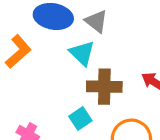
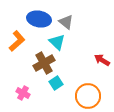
brown cross: (104, 87) -> (44, 63), moved, turned -30

